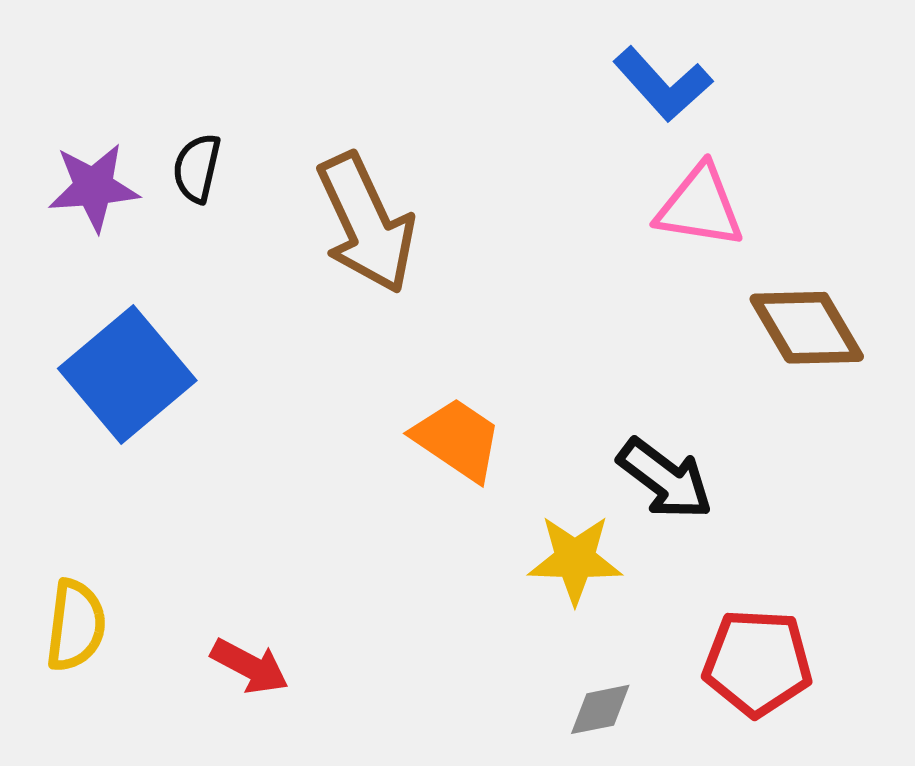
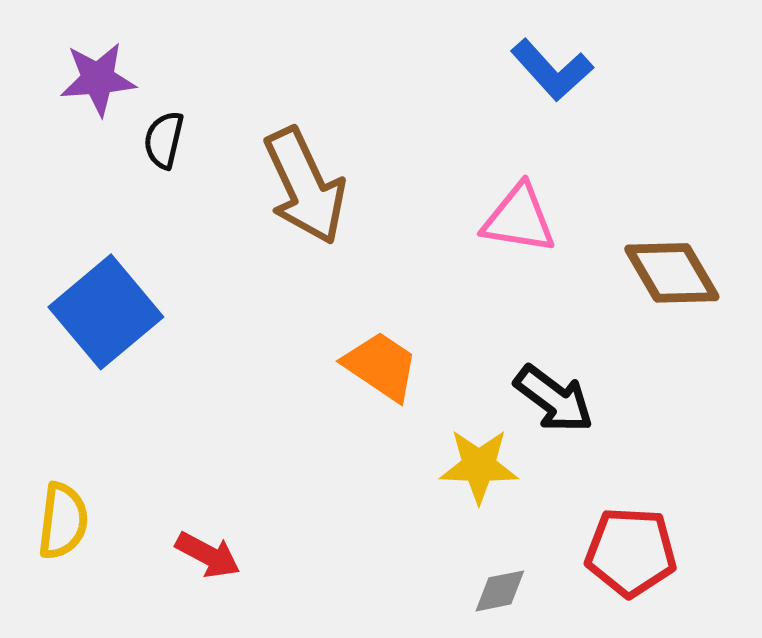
purple star: (94, 187) -> (98, 79), moved
pink triangle: (700, 206) -> (519, 219), moved

